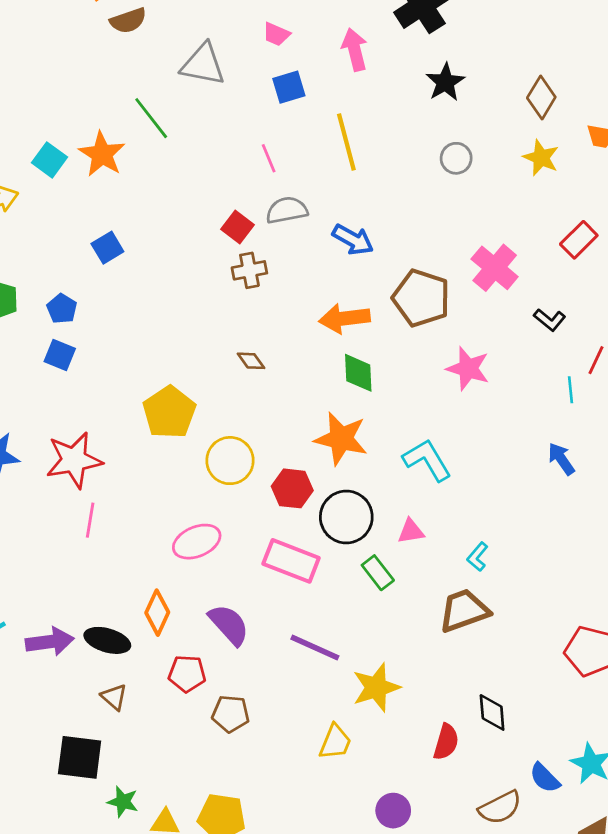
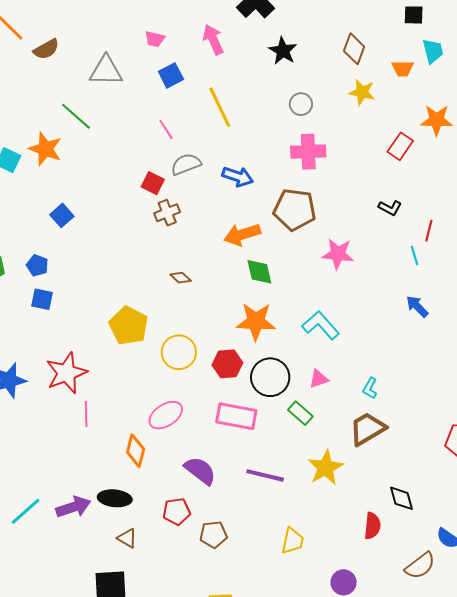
pink cross: (495, 268) -> (308, 152), moved, turned -32
orange diamond: (157, 613) -> (136, 451), moved
yellow star: (376, 688) -> (326, 468), moved

